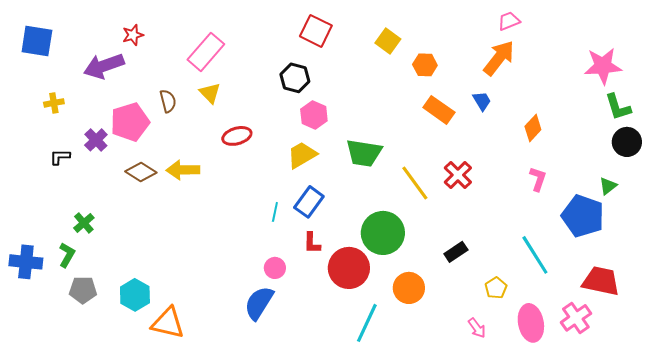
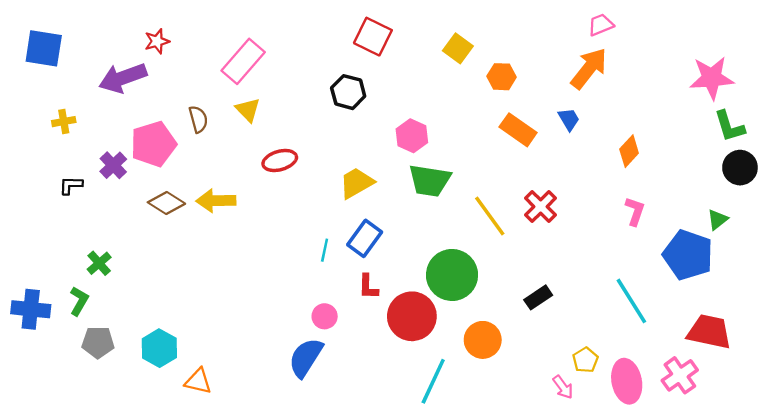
pink hexagon: (314, 115) -> (412, 136), moved
yellow pentagon: (496, 288) -> (585, 360), moved
orange triangle: (168, 323) -> (198, 381), size x0.7

